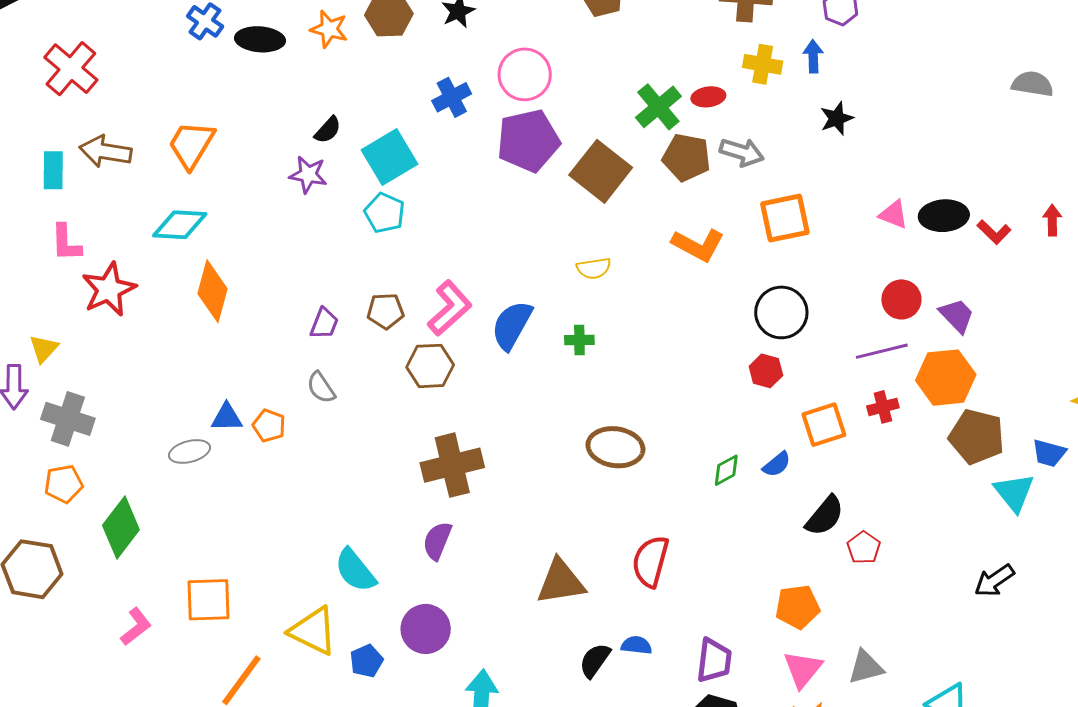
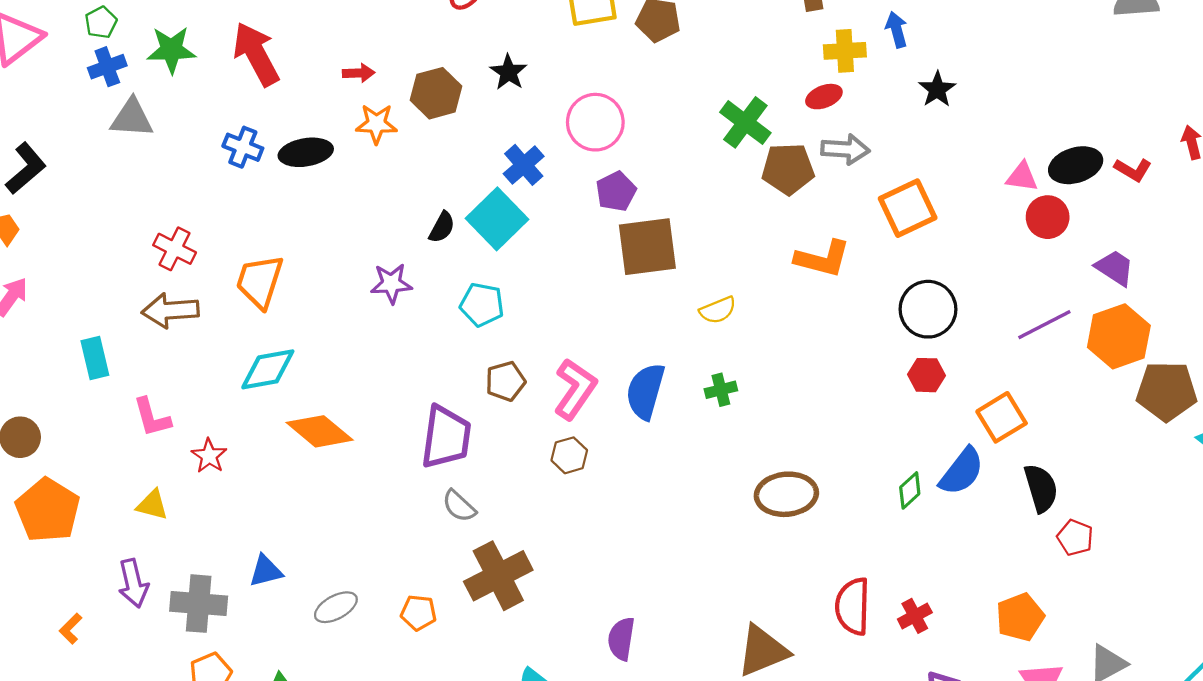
red cross: (71, 69) -> (175, 249), moved, size x0.7
red ellipse: (708, 97) -> (824, 97), moved
black semicircle: (328, 130) -> (442, 227), moved
purple pentagon: (528, 141) -> (616, 191), size x0.6
cyan square: (390, 157) -> (497, 219), moved
cyan rectangle: (53, 170) -> (95, 358), moved
brown square: (601, 171) -> (647, 247), moved, turned -32
red star: (109, 289) -> (209, 456), size x0.6
orange diamond: (213, 291) -> (320, 431), turned -52
red circle: (901, 299) -> (1048, 217), moved
brown pentagon: (386, 311) -> (505, 381), moved
purple trapezoid: (324, 323) -> (446, 437), size x1.8
yellow triangle: (44, 349) -> (152, 505), moved, turned -44
brown hexagon: (430, 366) -> (569, 455), size x0.7
red cross: (883, 407) -> (915, 616), moved
blue triangle: (227, 417) -> (266, 571), moved
orange pentagon: (269, 426) -> (419, 613), moved
blue semicircle: (777, 464) -> (962, 471), size x1.6
brown cross: (452, 465) -> (498, 576), moved
black semicircle: (825, 516) -> (1041, 488), moved, turned -42

